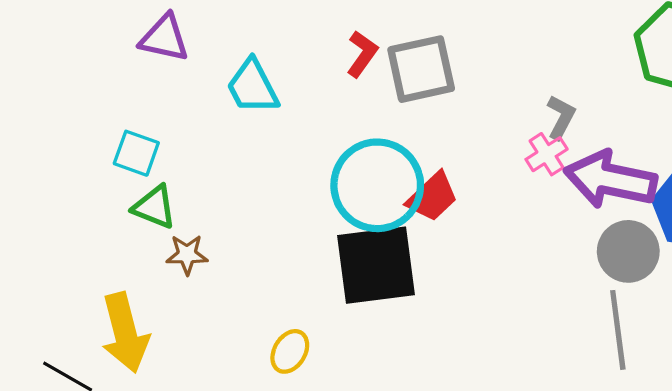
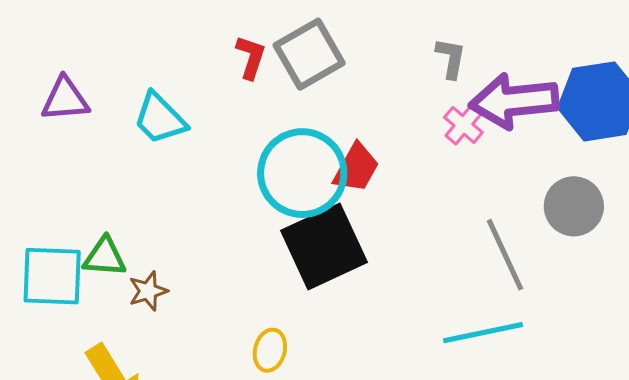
cyan square: (136, 153) -> (52, 276), moved, size x1.5
pink cross: (547, 154) -> (463, 125), moved
gray circle: (628, 251) -> (574, 206), moved
gray line: (618, 330) -> (505, 255), moved

